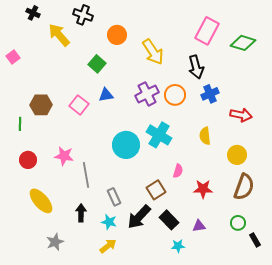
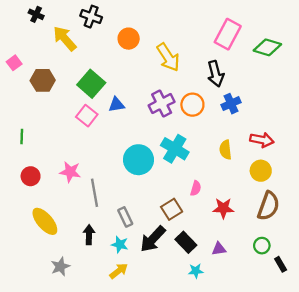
green square: (97, 64) -> (91, 84), moved, size x1.4
brown hexagon: (41, 105) -> (43, 80), moved
red arrow: (241, 115) -> (262, 140), moved

